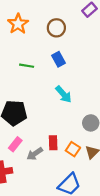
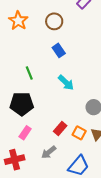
green line: (27, 66) -> (29, 73), moved, turned 64
red rectangle: (53, 143) -> (60, 129), turned 48
gray arrow: (35, 154) -> (49, 152), moved

